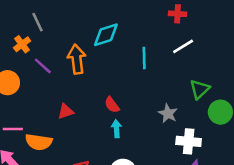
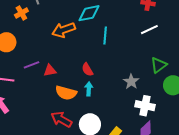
cyan line: (144, 58) -> (105, 36), moved
orange arrow: (77, 59) -> (64, 30), turned -110
purple line: (43, 66) -> (31, 65), moved, turned -70
orange semicircle: (39, 142) -> (66, 93), moved

